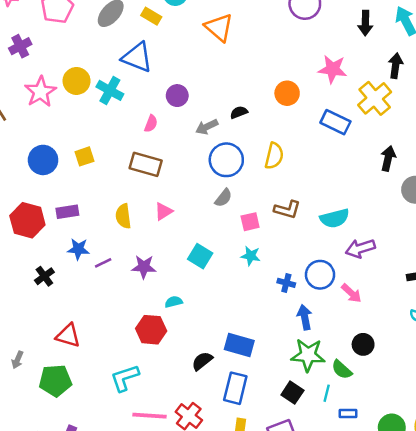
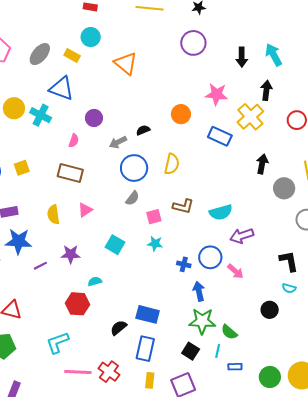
blue star: (78, 249) -> (18, 241), size x1.5
purple line: (103, 263) -> (40, 266), moved
black circle: (363, 344) -> (270, 310), moved

